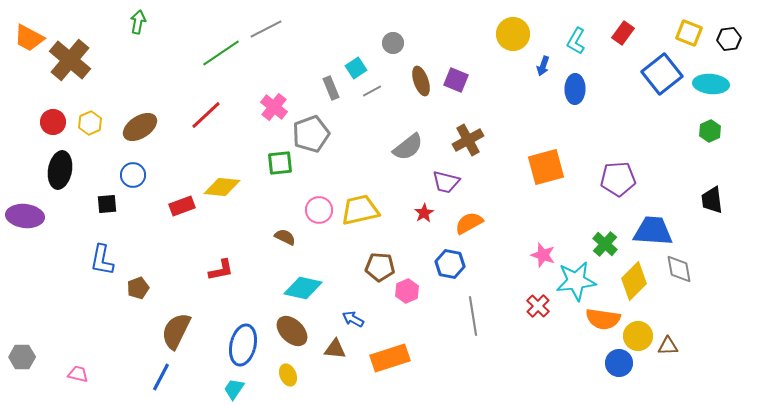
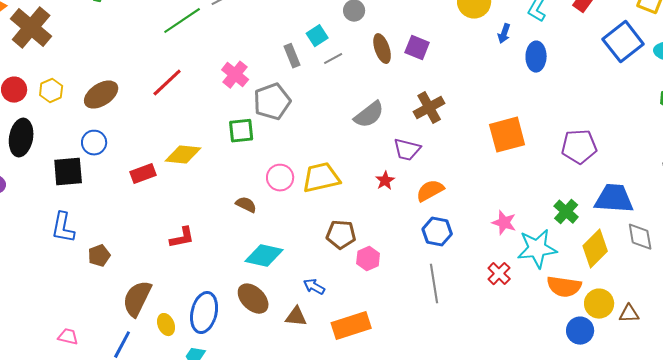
black square: (107, 204) -> (68, 172), size x1.5
blue hexagon: (450, 264) -> (437, 232), moved
pink trapezoid: (78, 374) -> (68, 337), moved
yellow ellipse: (288, 375) -> (166, 325), moved

